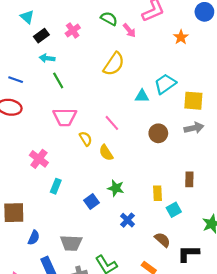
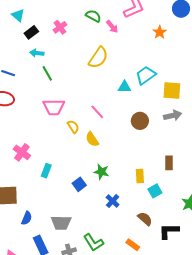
pink cross: (39, 159) -> (22, 152), moved

